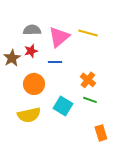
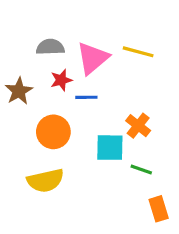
red star: (31, 51) -> (61, 80), moved
green line: (90, 100) -> (141, 170), moved
cyan square: (63, 106) -> (110, 148), moved, turned -30

